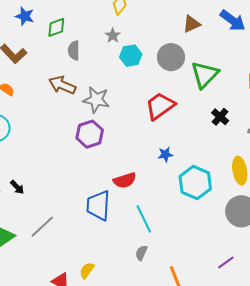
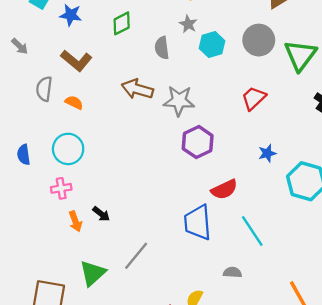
blue star: (25, 16) -> (71, 15), moved
gray semicircle: (74, 50) -> (162, 48), moved
red trapezoid: (160, 106) -> (254, 98), size x0.7
purple hexagon: (90, 134) -> (198, 142), moved
gray semicircle: (141, 253) -> (232, 272), moved, turned 77

